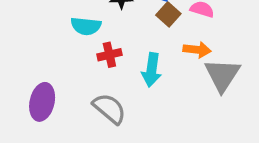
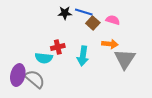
cyan semicircle: (86, 26) -> (44, 58), moved
gray semicircle: (109, 109) -> (35, 79), moved

